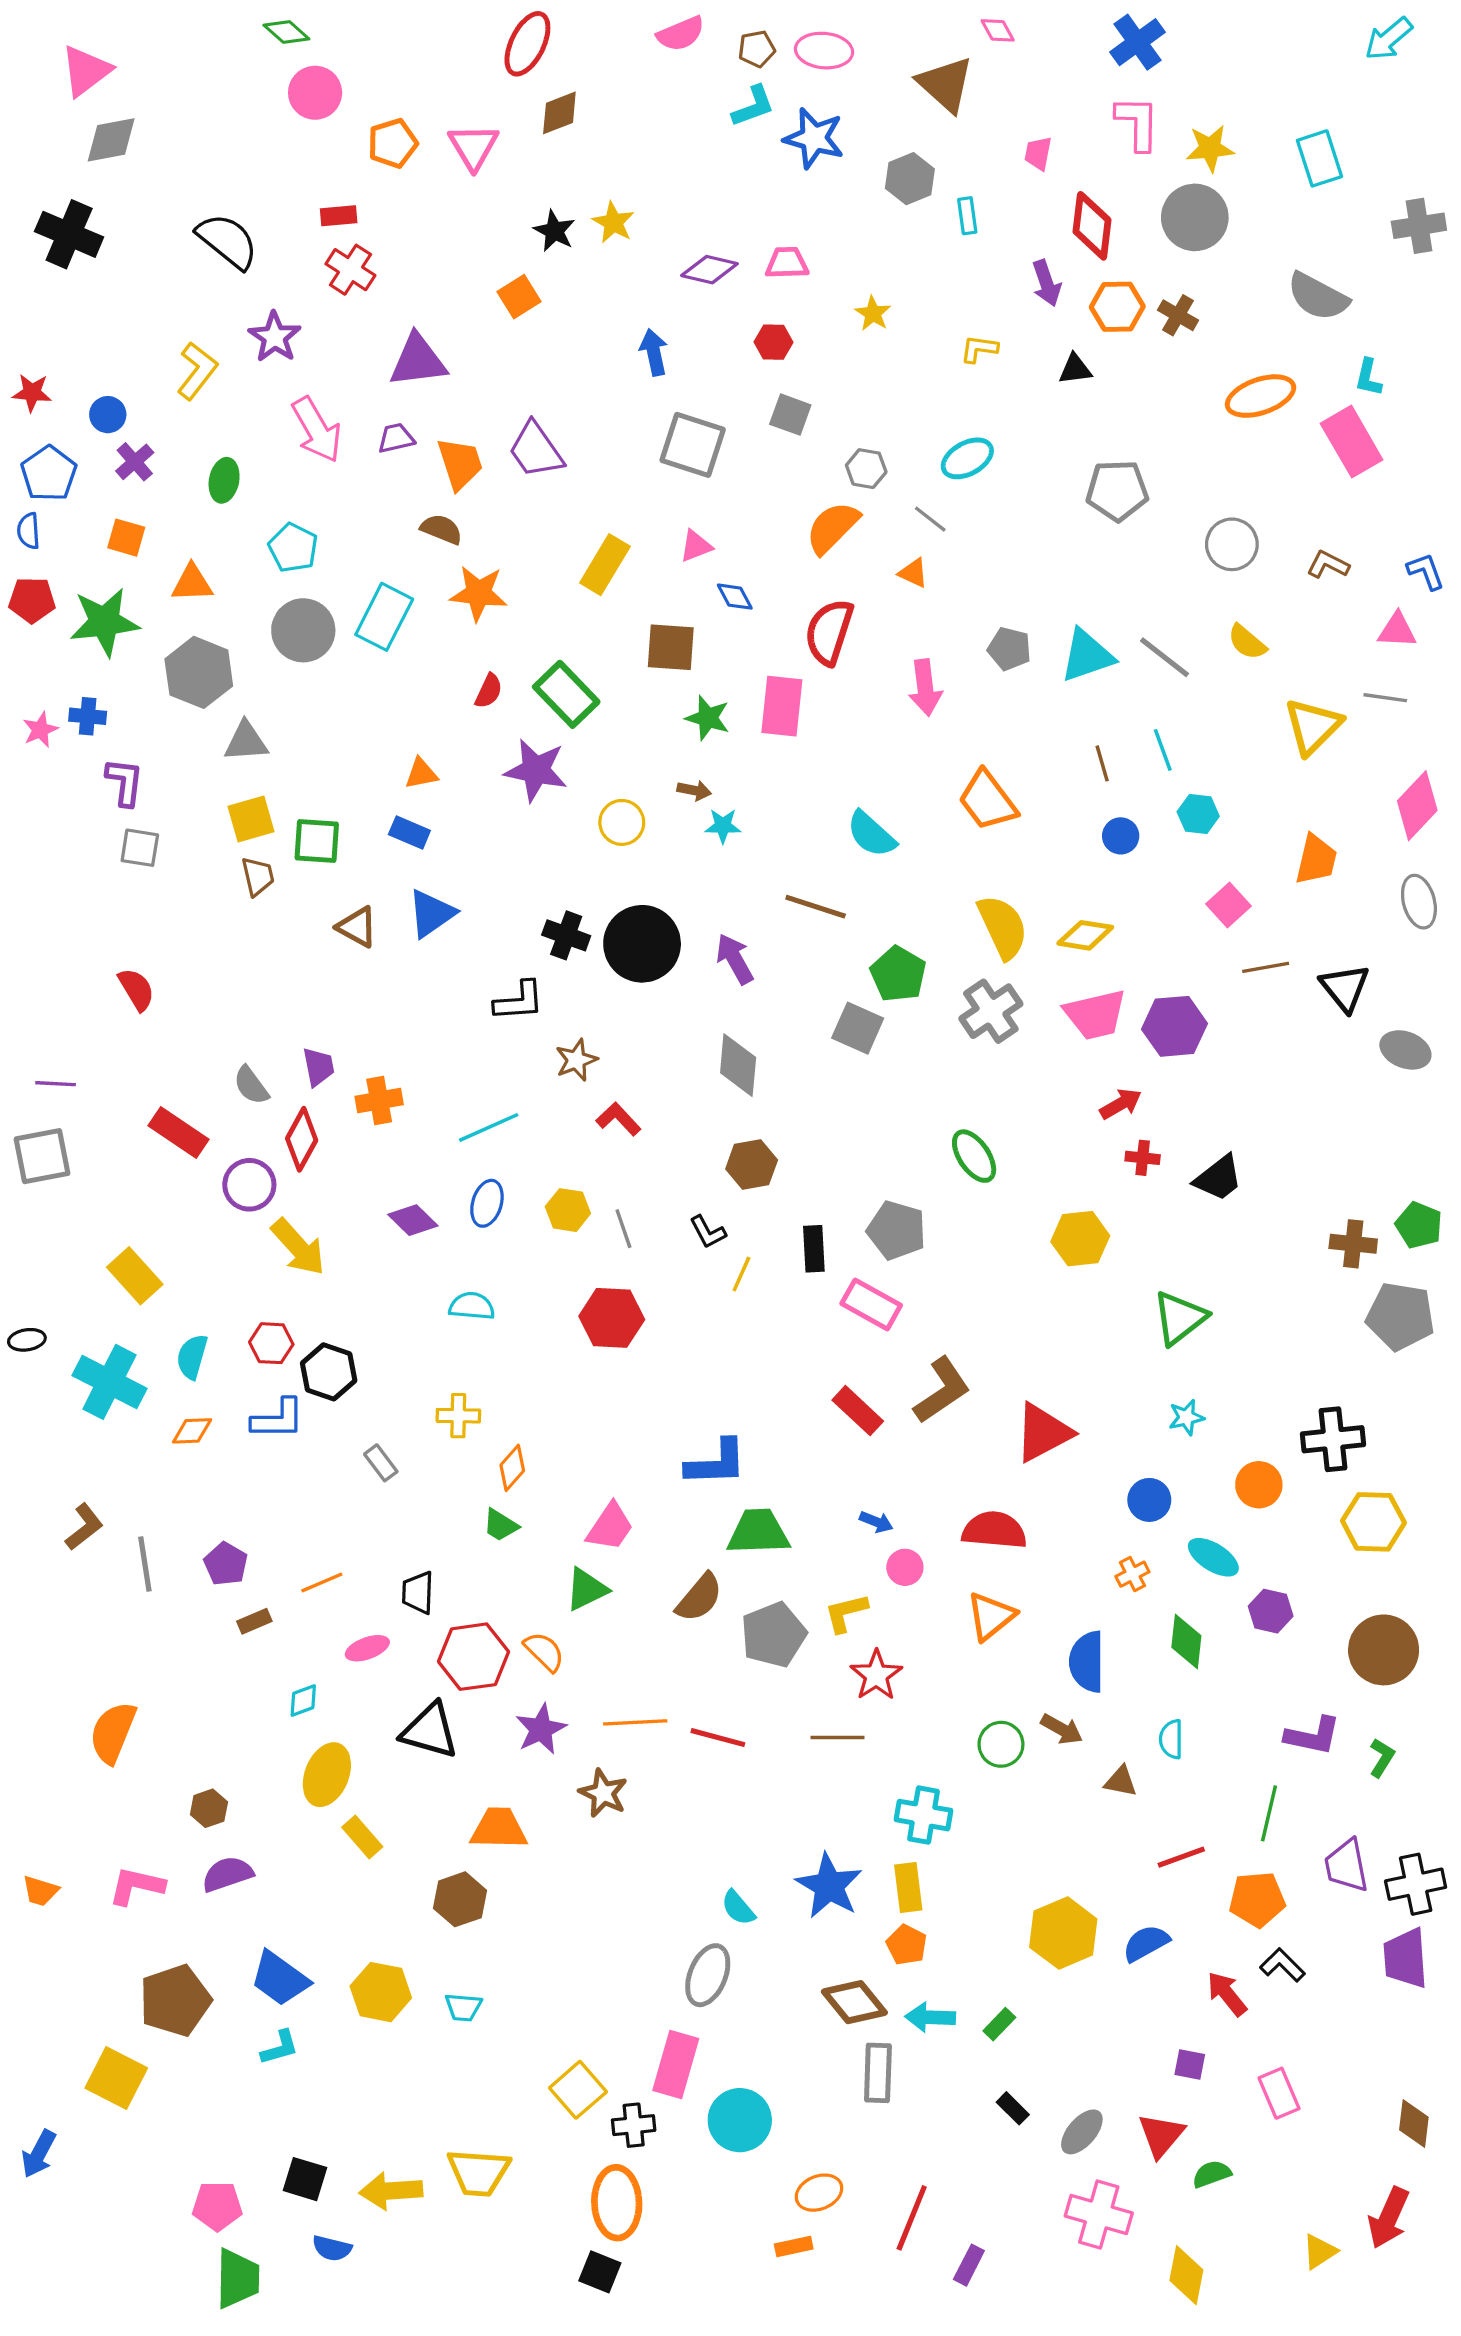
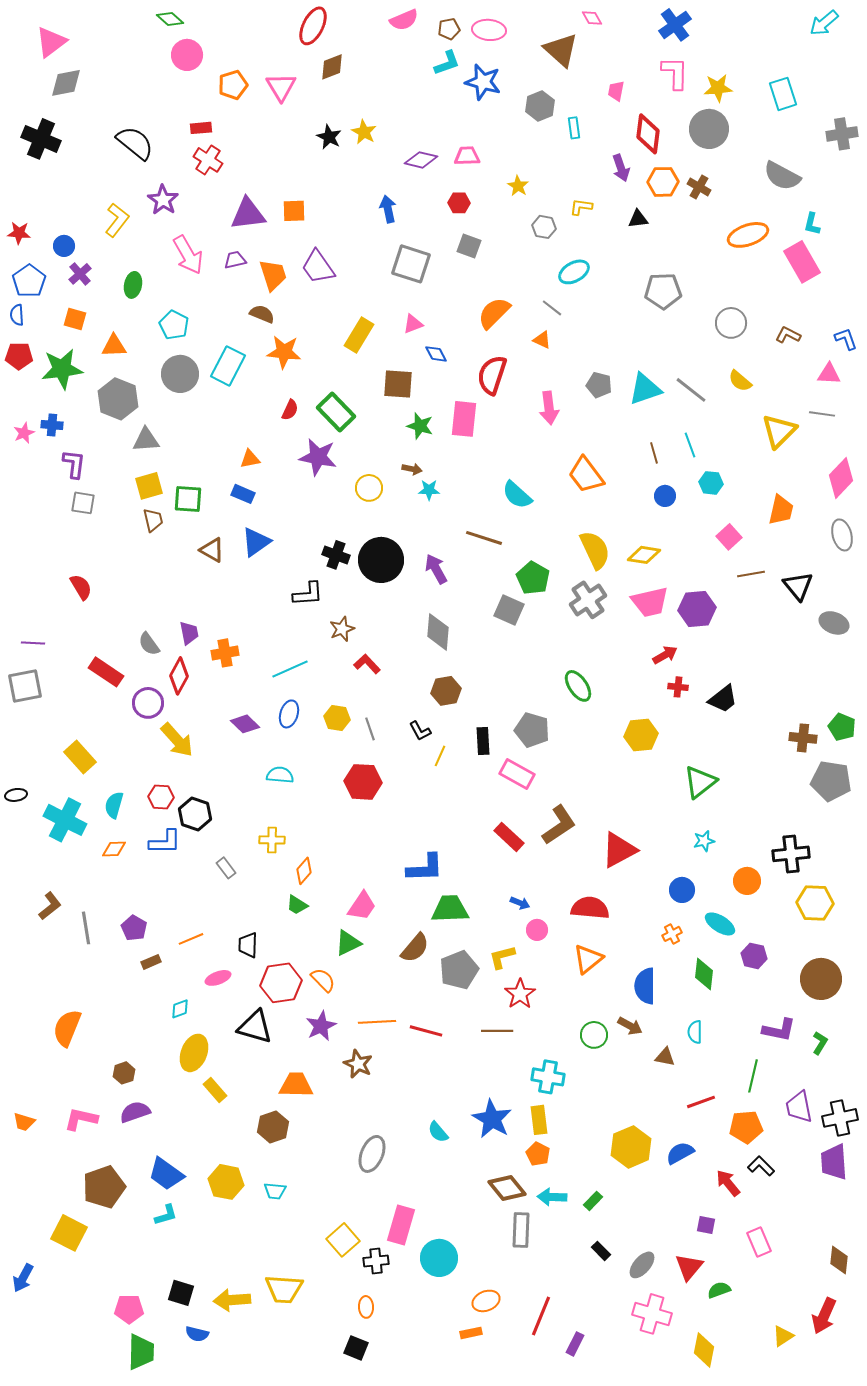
orange square: (519, 297) -> (294, 211), moved, turned 30
gray hexagon: (866, 469) -> (544, 227), moved
gray ellipse: (708, 1975) -> (372, 1154), moved
orange ellipse: (617, 2203) -> (366, 1307), size x0.5

